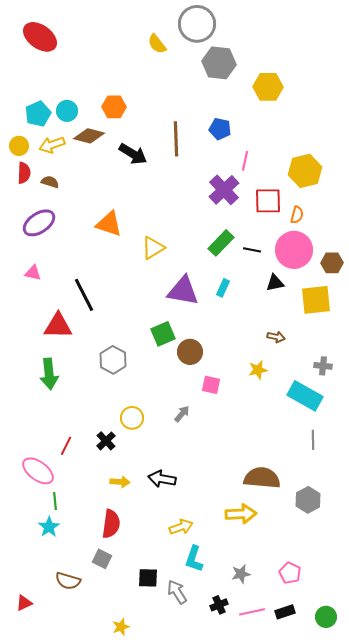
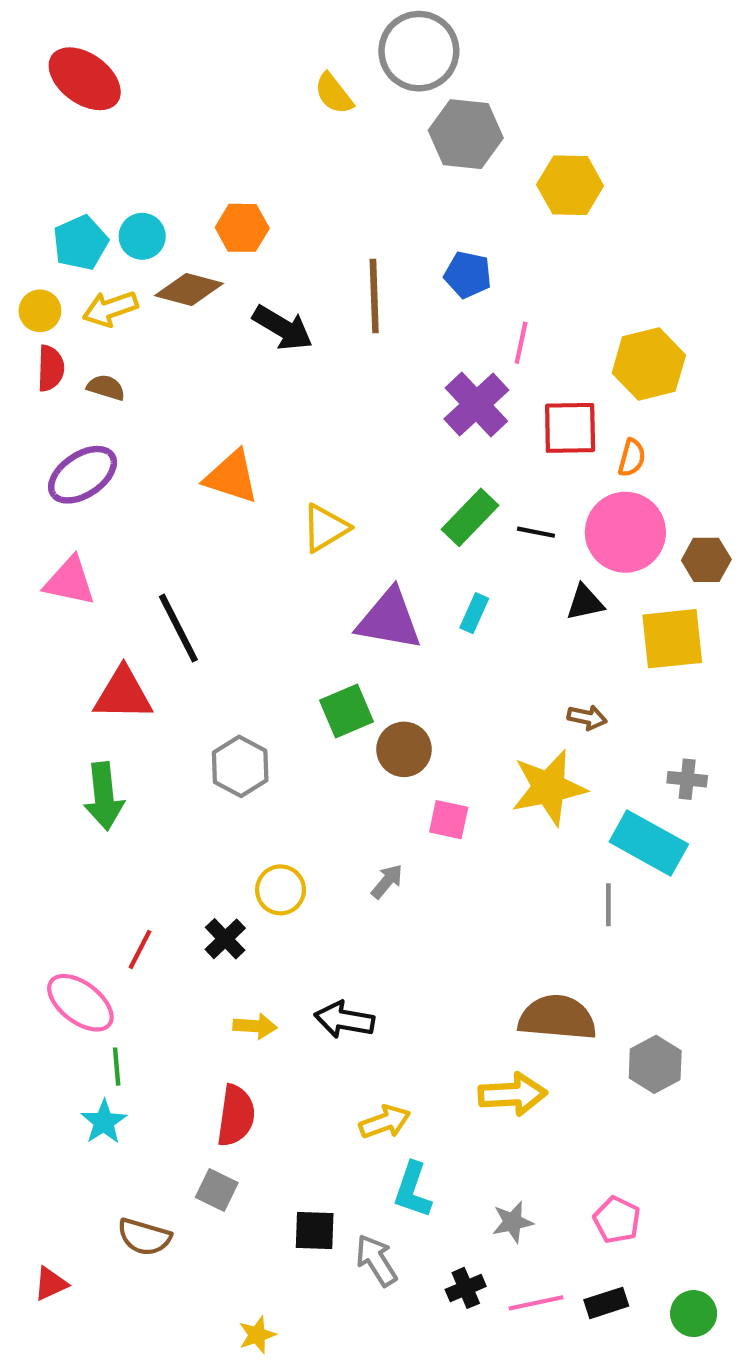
pink triangle: (33, 273) -> (70, 581), size x1.5
yellow star: (258, 370) -> (549, 788), size x1.8
gray line: (313, 440) -> (608, 905), moved

